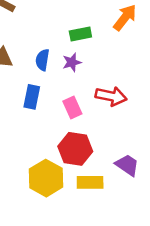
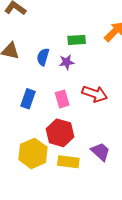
blue rectangle: (32, 97) -> (28, 99), moved

